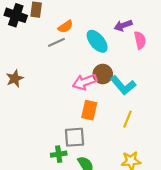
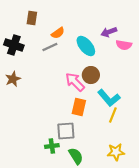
black cross: (16, 15) -> (14, 45), moved
pink semicircle: (140, 40) -> (124, 45), turned 112
pink arrow: (85, 82) -> (75, 82), turned 65
cyan L-shape: (123, 85) -> (109, 98), moved

